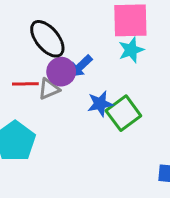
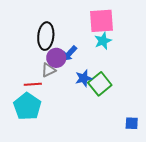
black ellipse: (47, 39) -> (46, 36), turned 48
red line: (25, 84) -> (33, 84), moved

